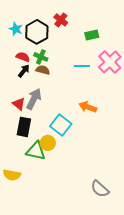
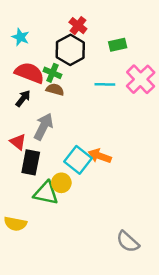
black hexagon: (37, 32) -> (70, 50), moved
red semicircle: (23, 57) -> (29, 73), size x1.6
black arrow: (24, 71) -> (23, 98), moved
red triangle: (19, 104) -> (18, 142), moved
orange arrow: (88, 107) -> (100, 156), moved

